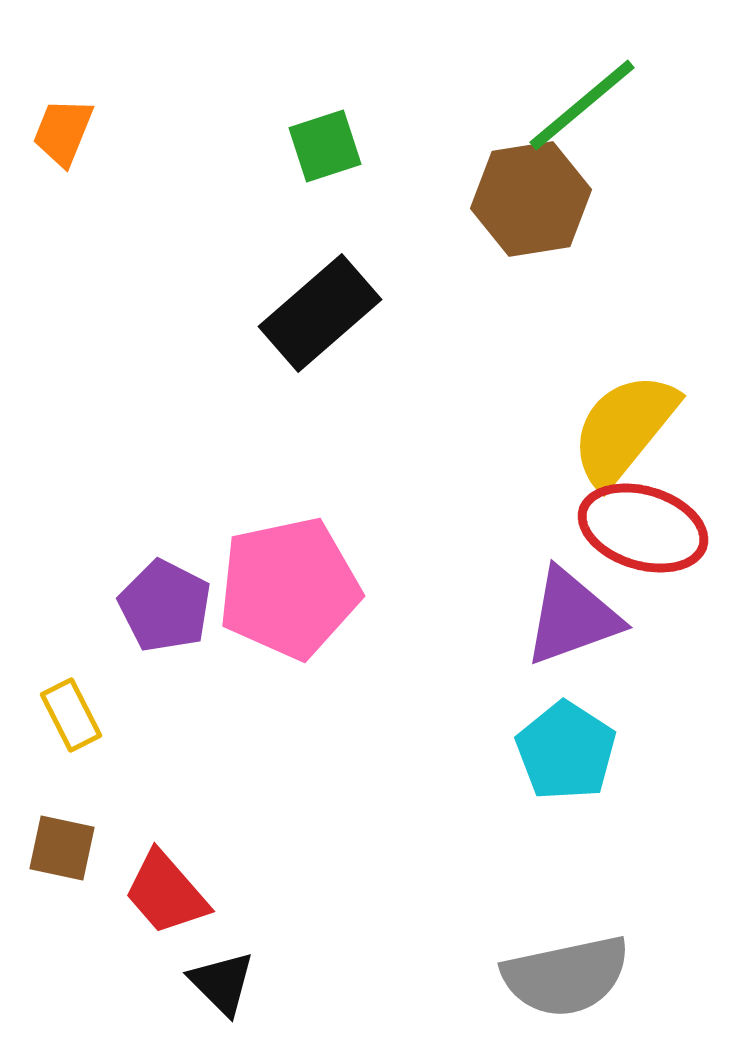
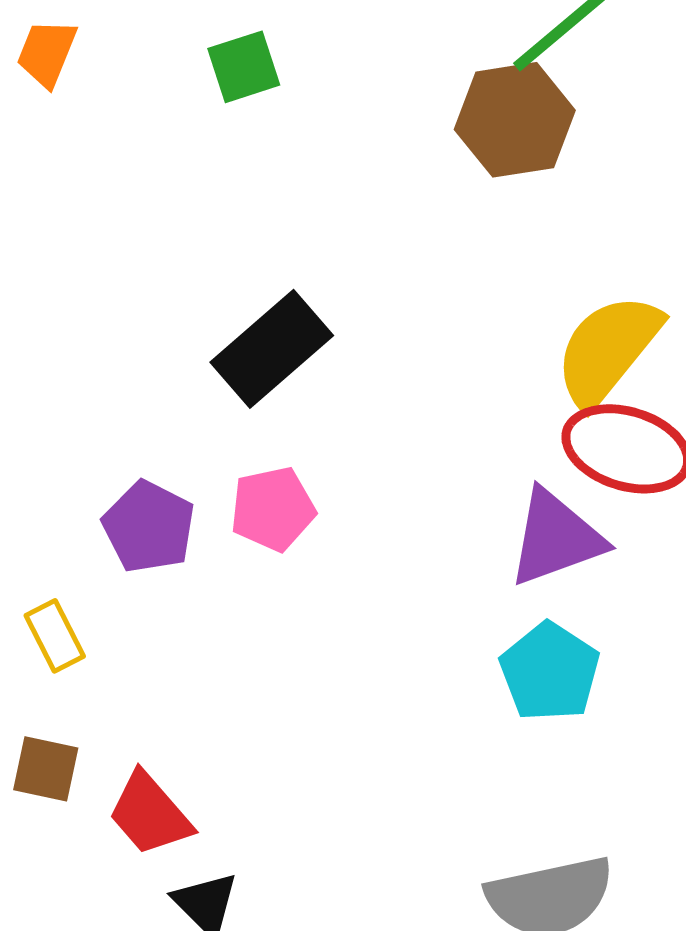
green square: (325, 146) -> (244, 67), moved
black rectangle: (320, 313) -> (272, 349), moved
pink pentagon: (289, 588) -> (273, 509), size x0.6

